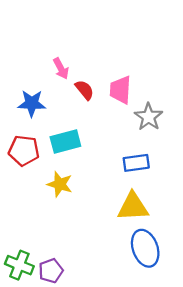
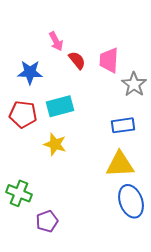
green cross: (19, 265) -> (19, 193), moved

